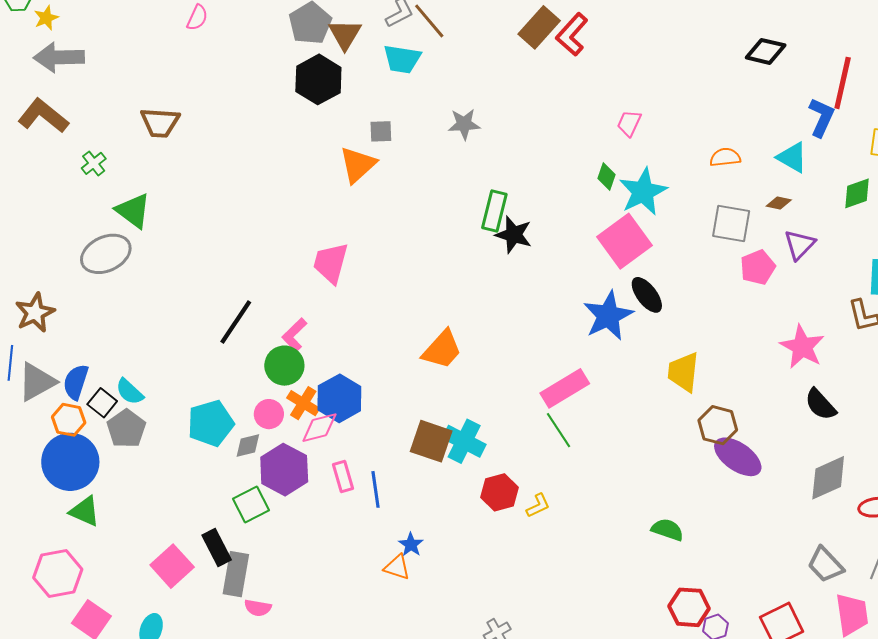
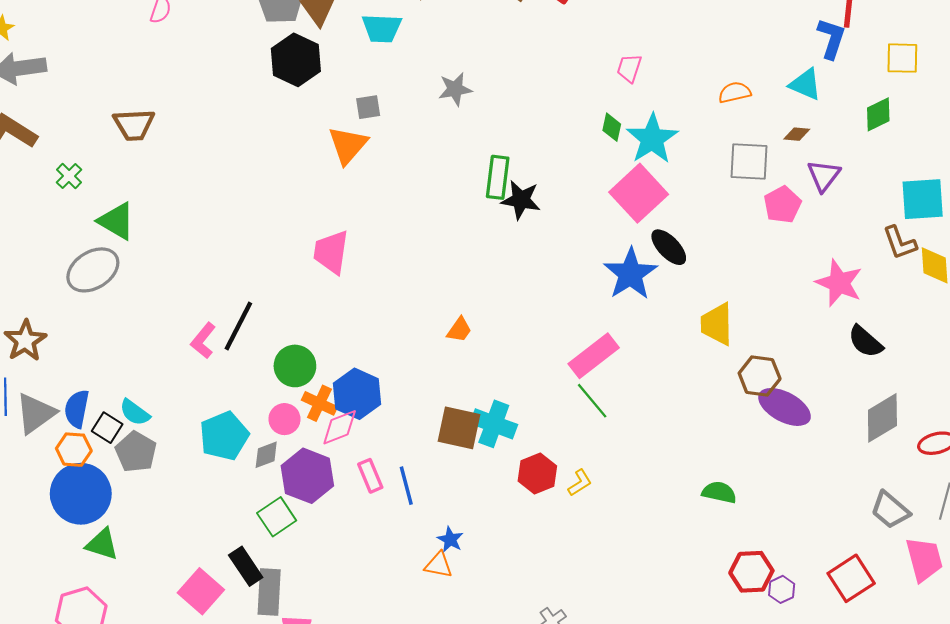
pink L-shape: (294, 335) -> (203, 341), moved
orange trapezoid: (442, 349) -> (459, 330), size x0.6

